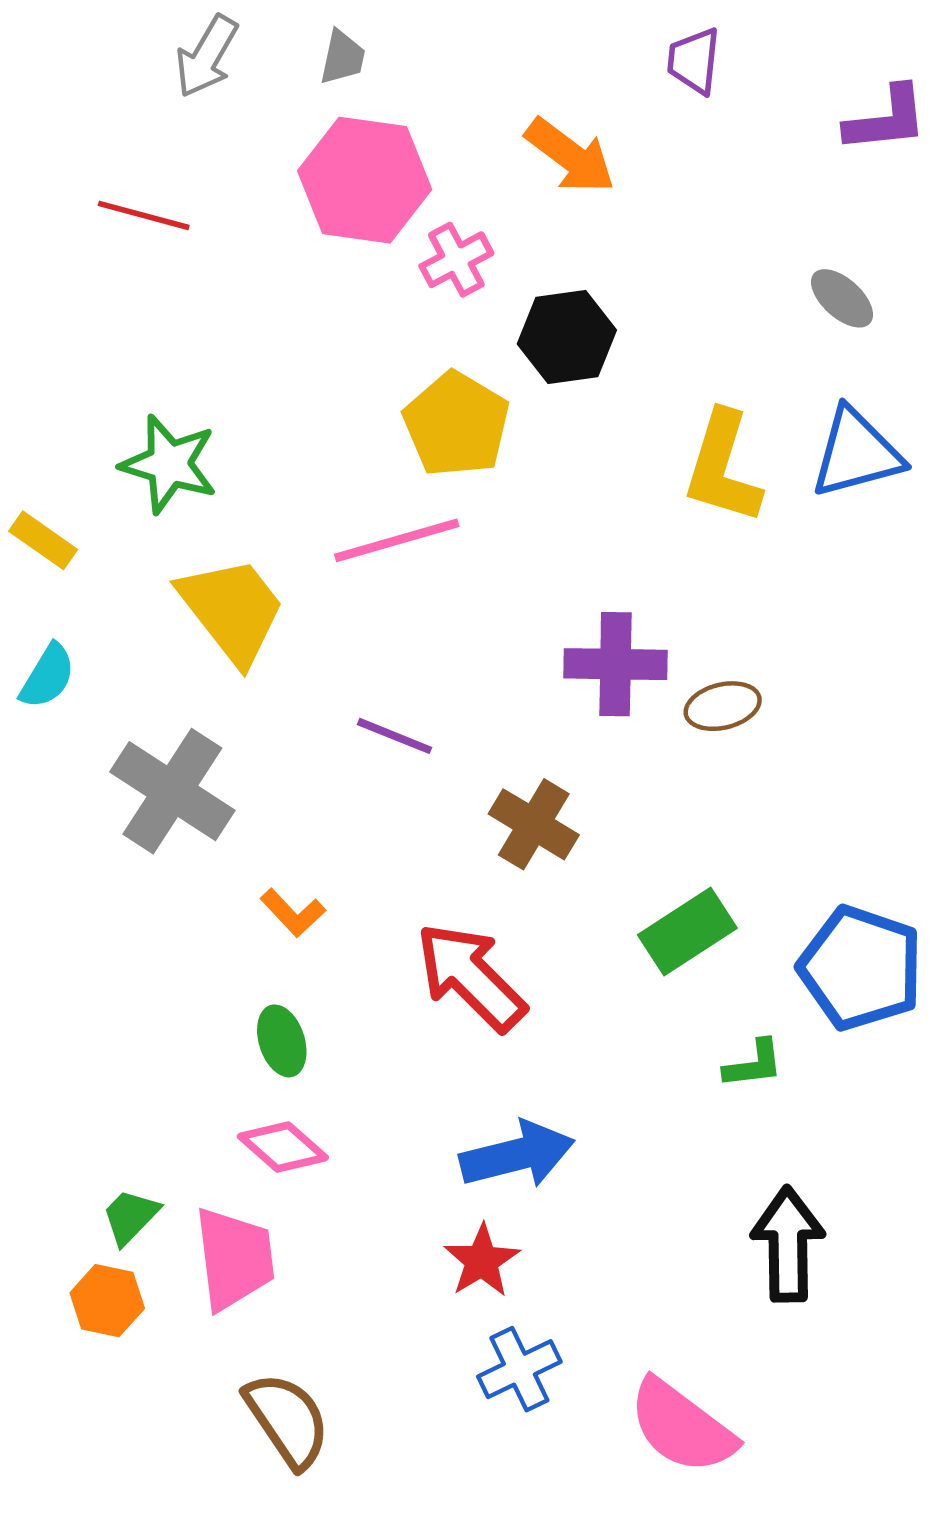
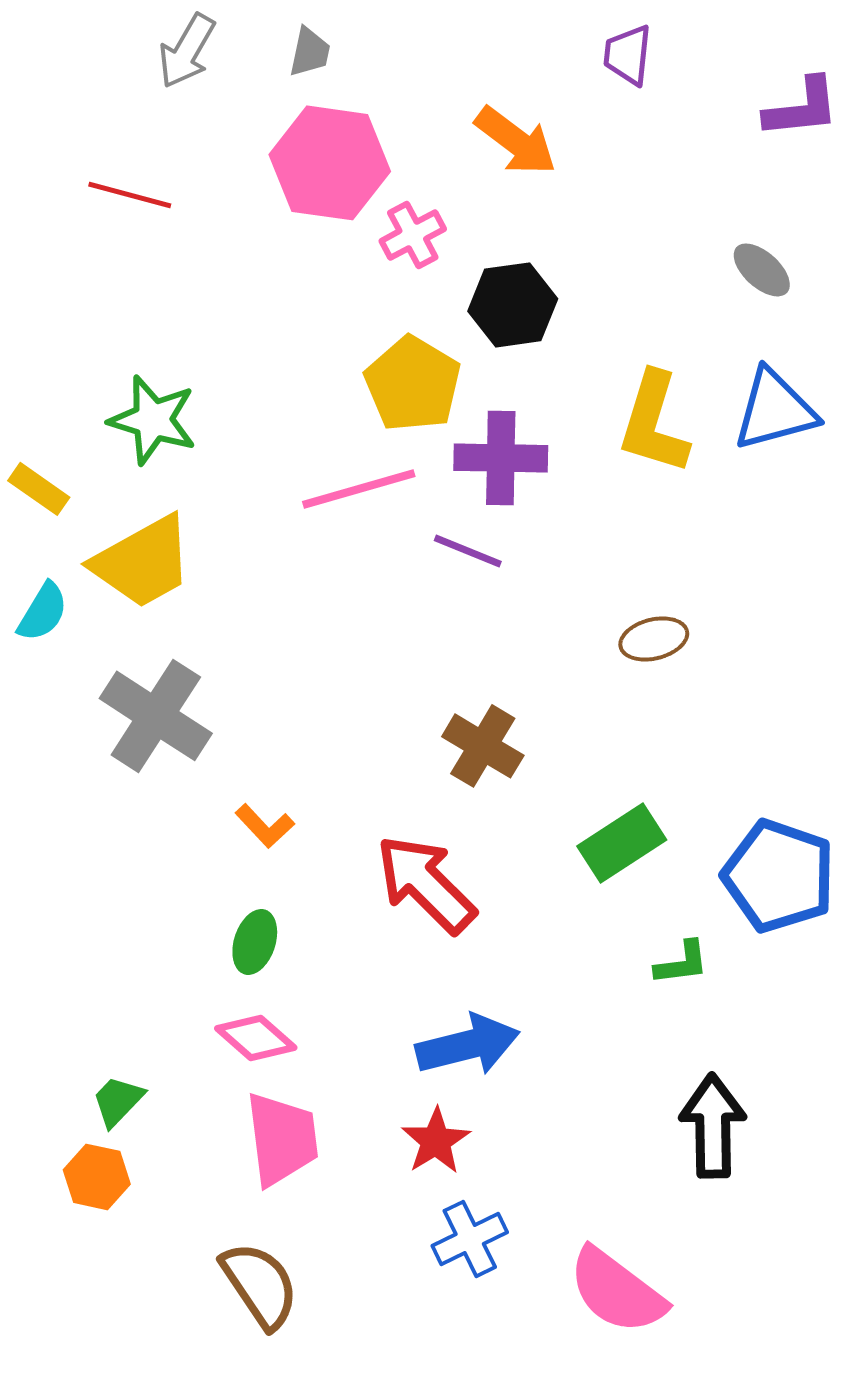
yellow trapezoid: (232, 610) -> (143, 562), moved, turned 99
purple cross: (615, 664) -> (501, 458), moved
purple line: (394, 736) -> (468, 551), moved
green ellipse: (282, 1041) -> (255, 942), turned 36
pink trapezoid: (234, 1259) -> (282, 1139), moved

